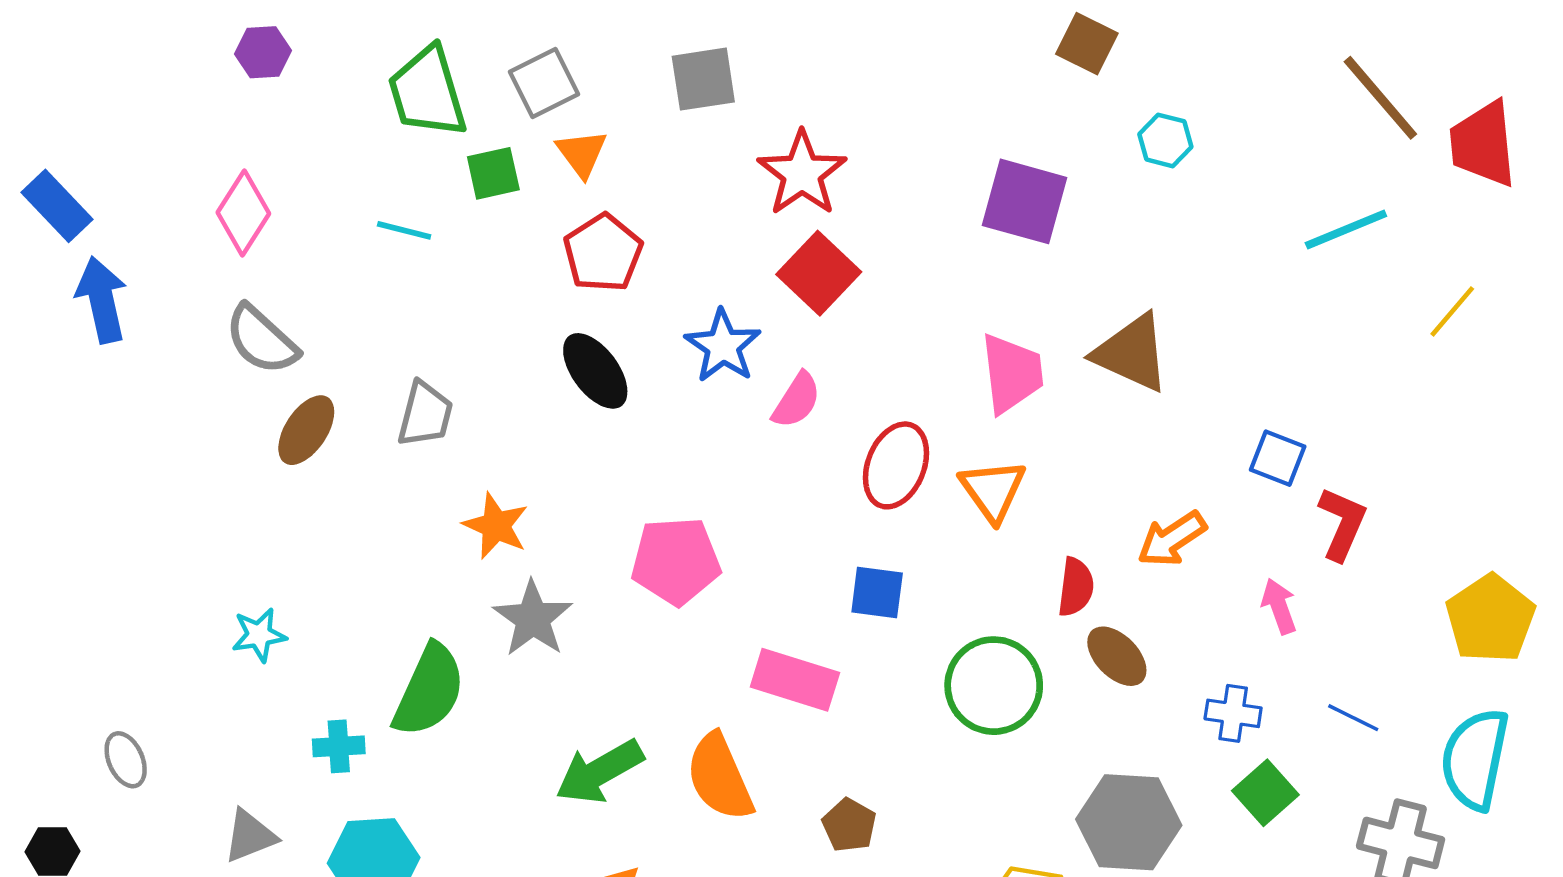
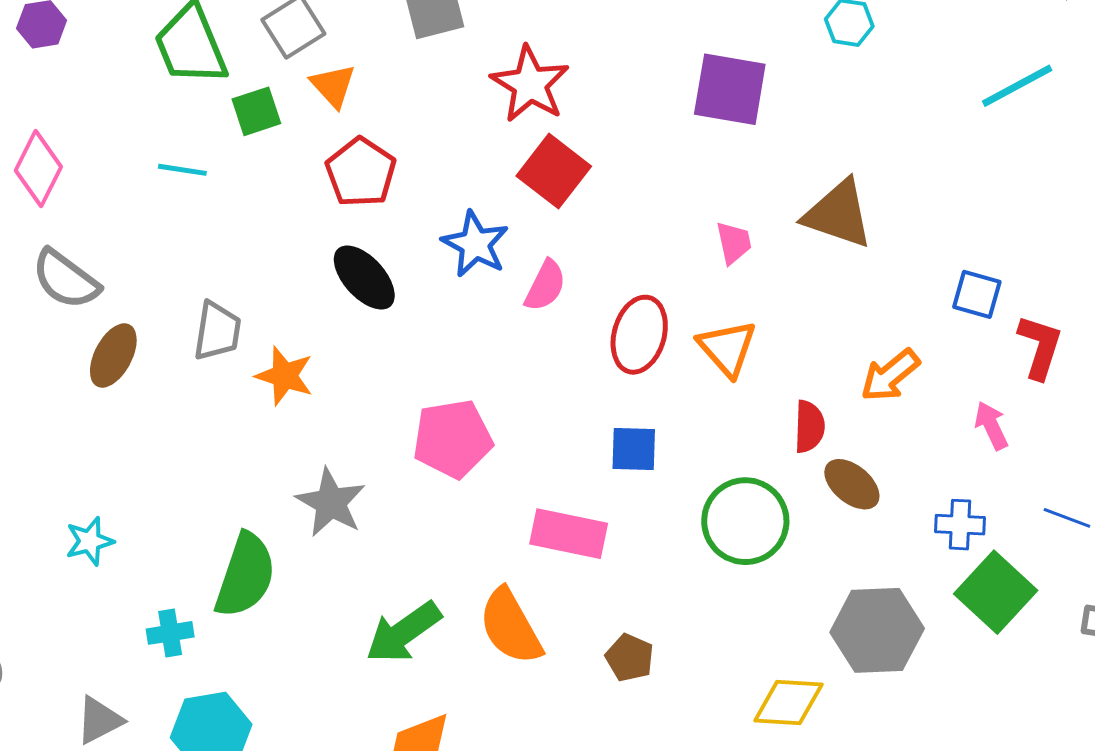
pink trapezoid: (1012, 373) -> (734, 243), size x0.6
orange star: (496, 526) -> (285, 376), moved
green square: (1265, 793) -> (996, 592), size x1.4

